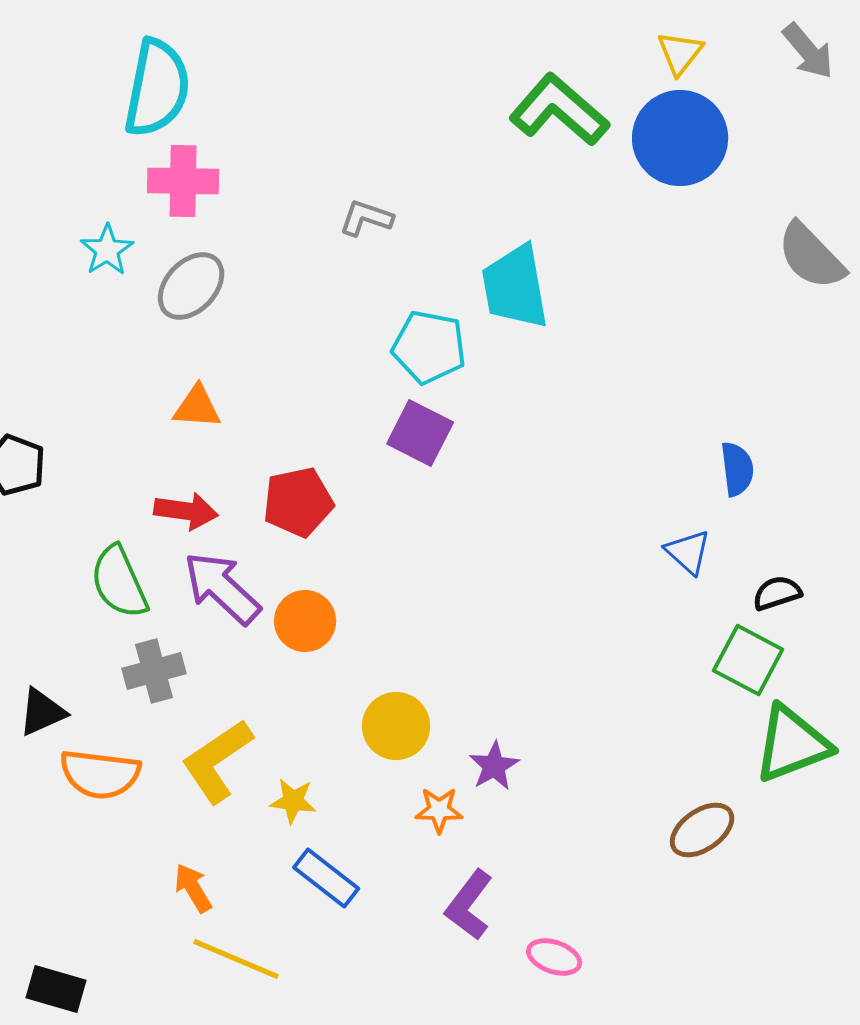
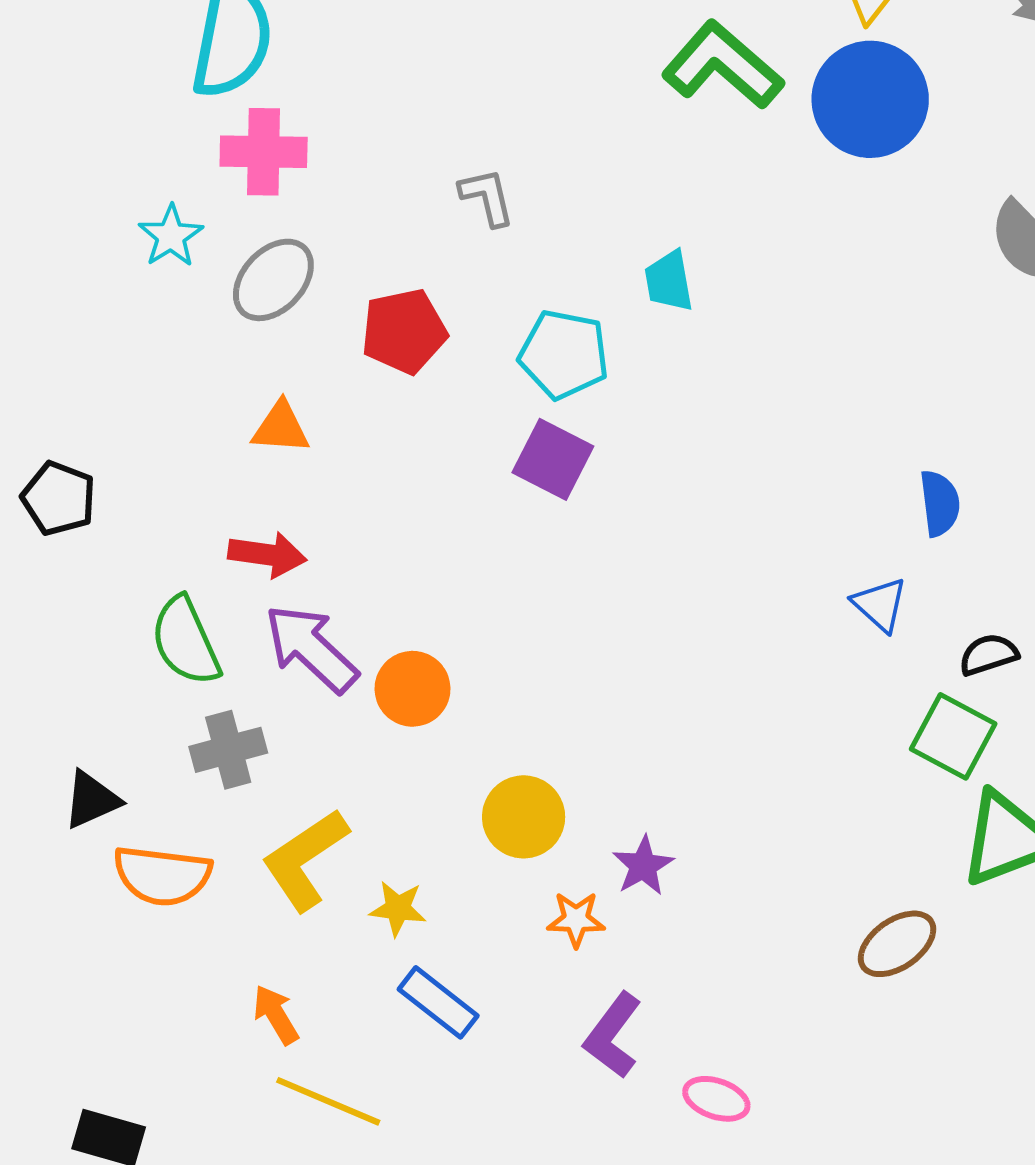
gray L-shape: (366, 218) -> (487, 197), turned 58
cyan trapezoid: (515, 287) -> (669, 281), size x0.6
red pentagon: (298, 502) -> (404, 331), moved

